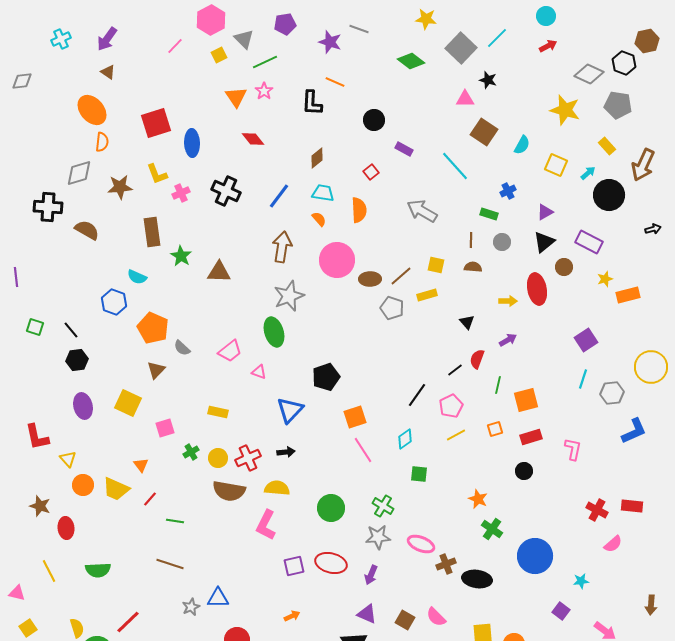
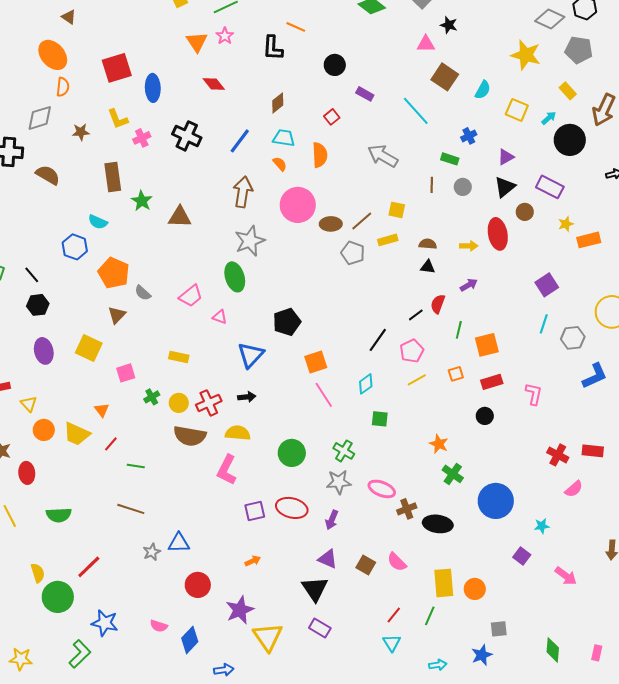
brown star: (120, 187) -> (81, 132), size x0.7
brown semicircle: (473, 267) -> (428, 244), moved
black triangle: (467, 322) -> (428, 267), turned -42

